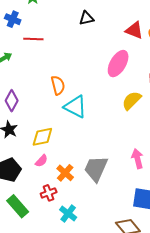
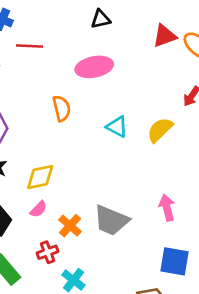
red triangle: (134, 30) -> (165, 36), turned -42
pink ellipse: (118, 64) -> (94, 67), moved, turned 48
cyan triangle: (75, 107) -> (117, 127), moved, size x0.7
gray trapezoid: (96, 169) -> (111, 220), turned -92

